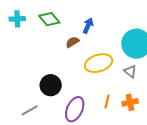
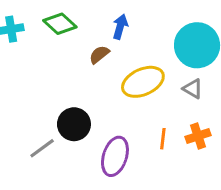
gray line: (30, 110) -> (42, 148), moved

